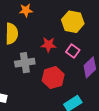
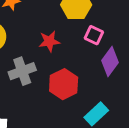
pink square: (73, 51) -> (94, 35), moved

